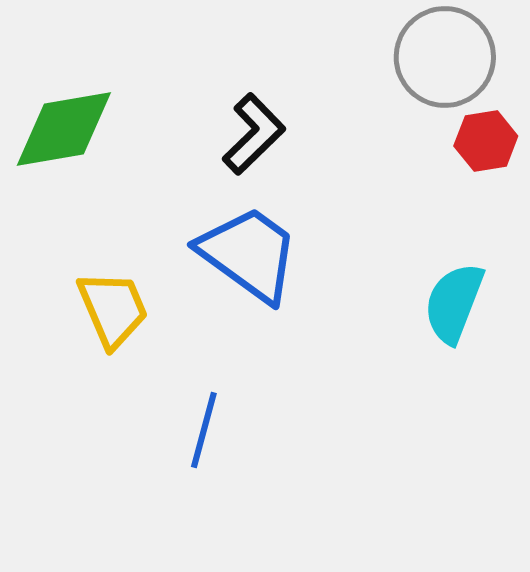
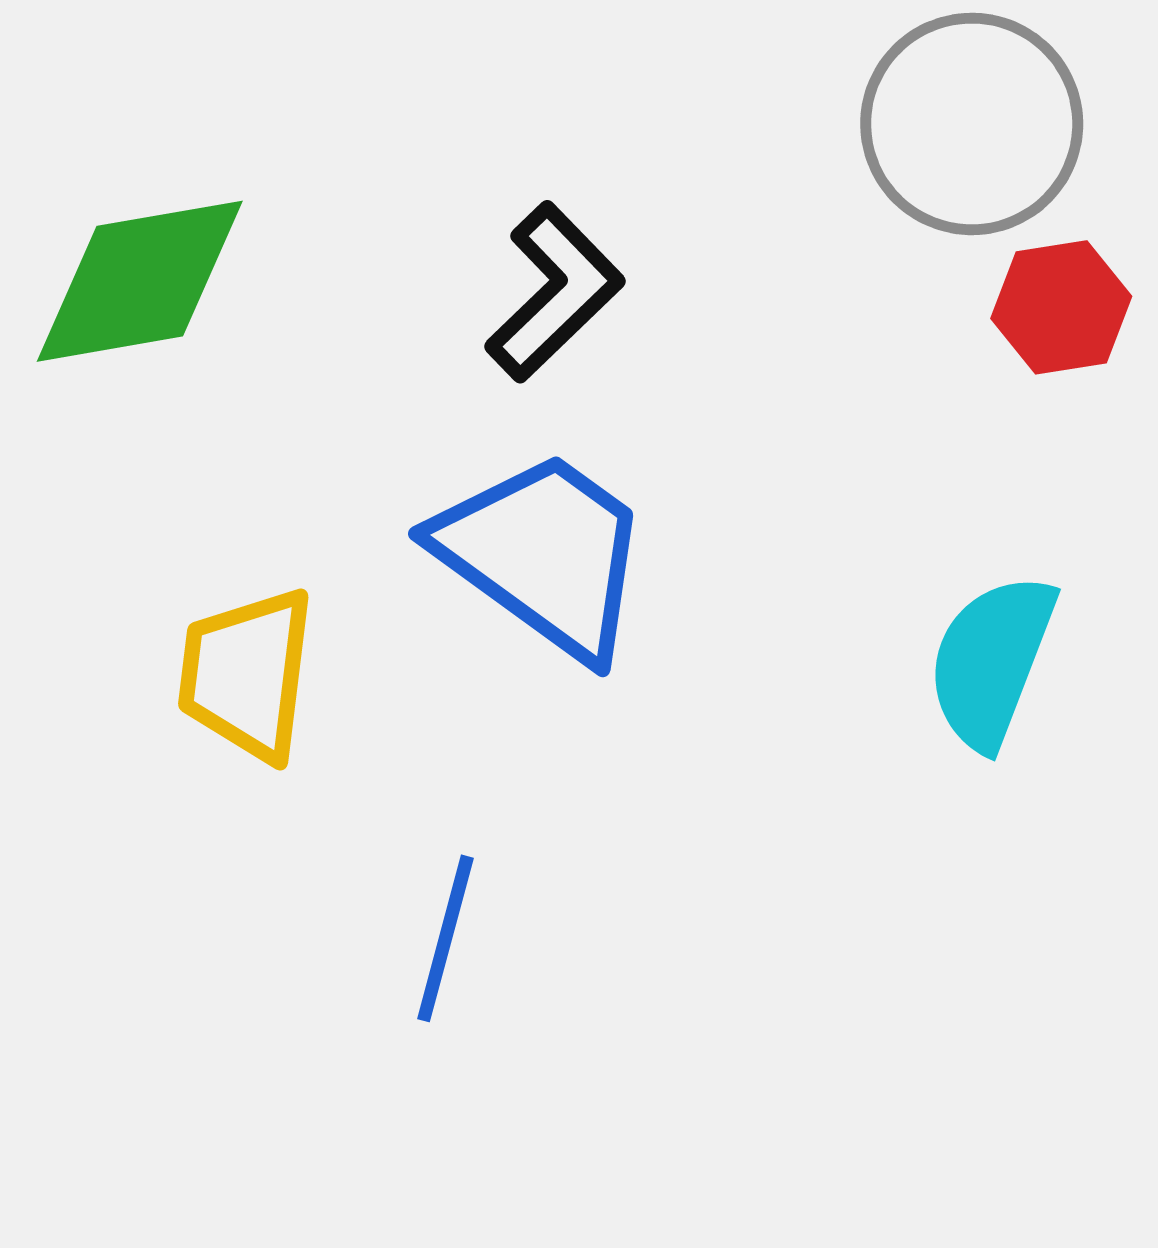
yellow trapezoid: (113, 309) -> (247, 674), turned -150

